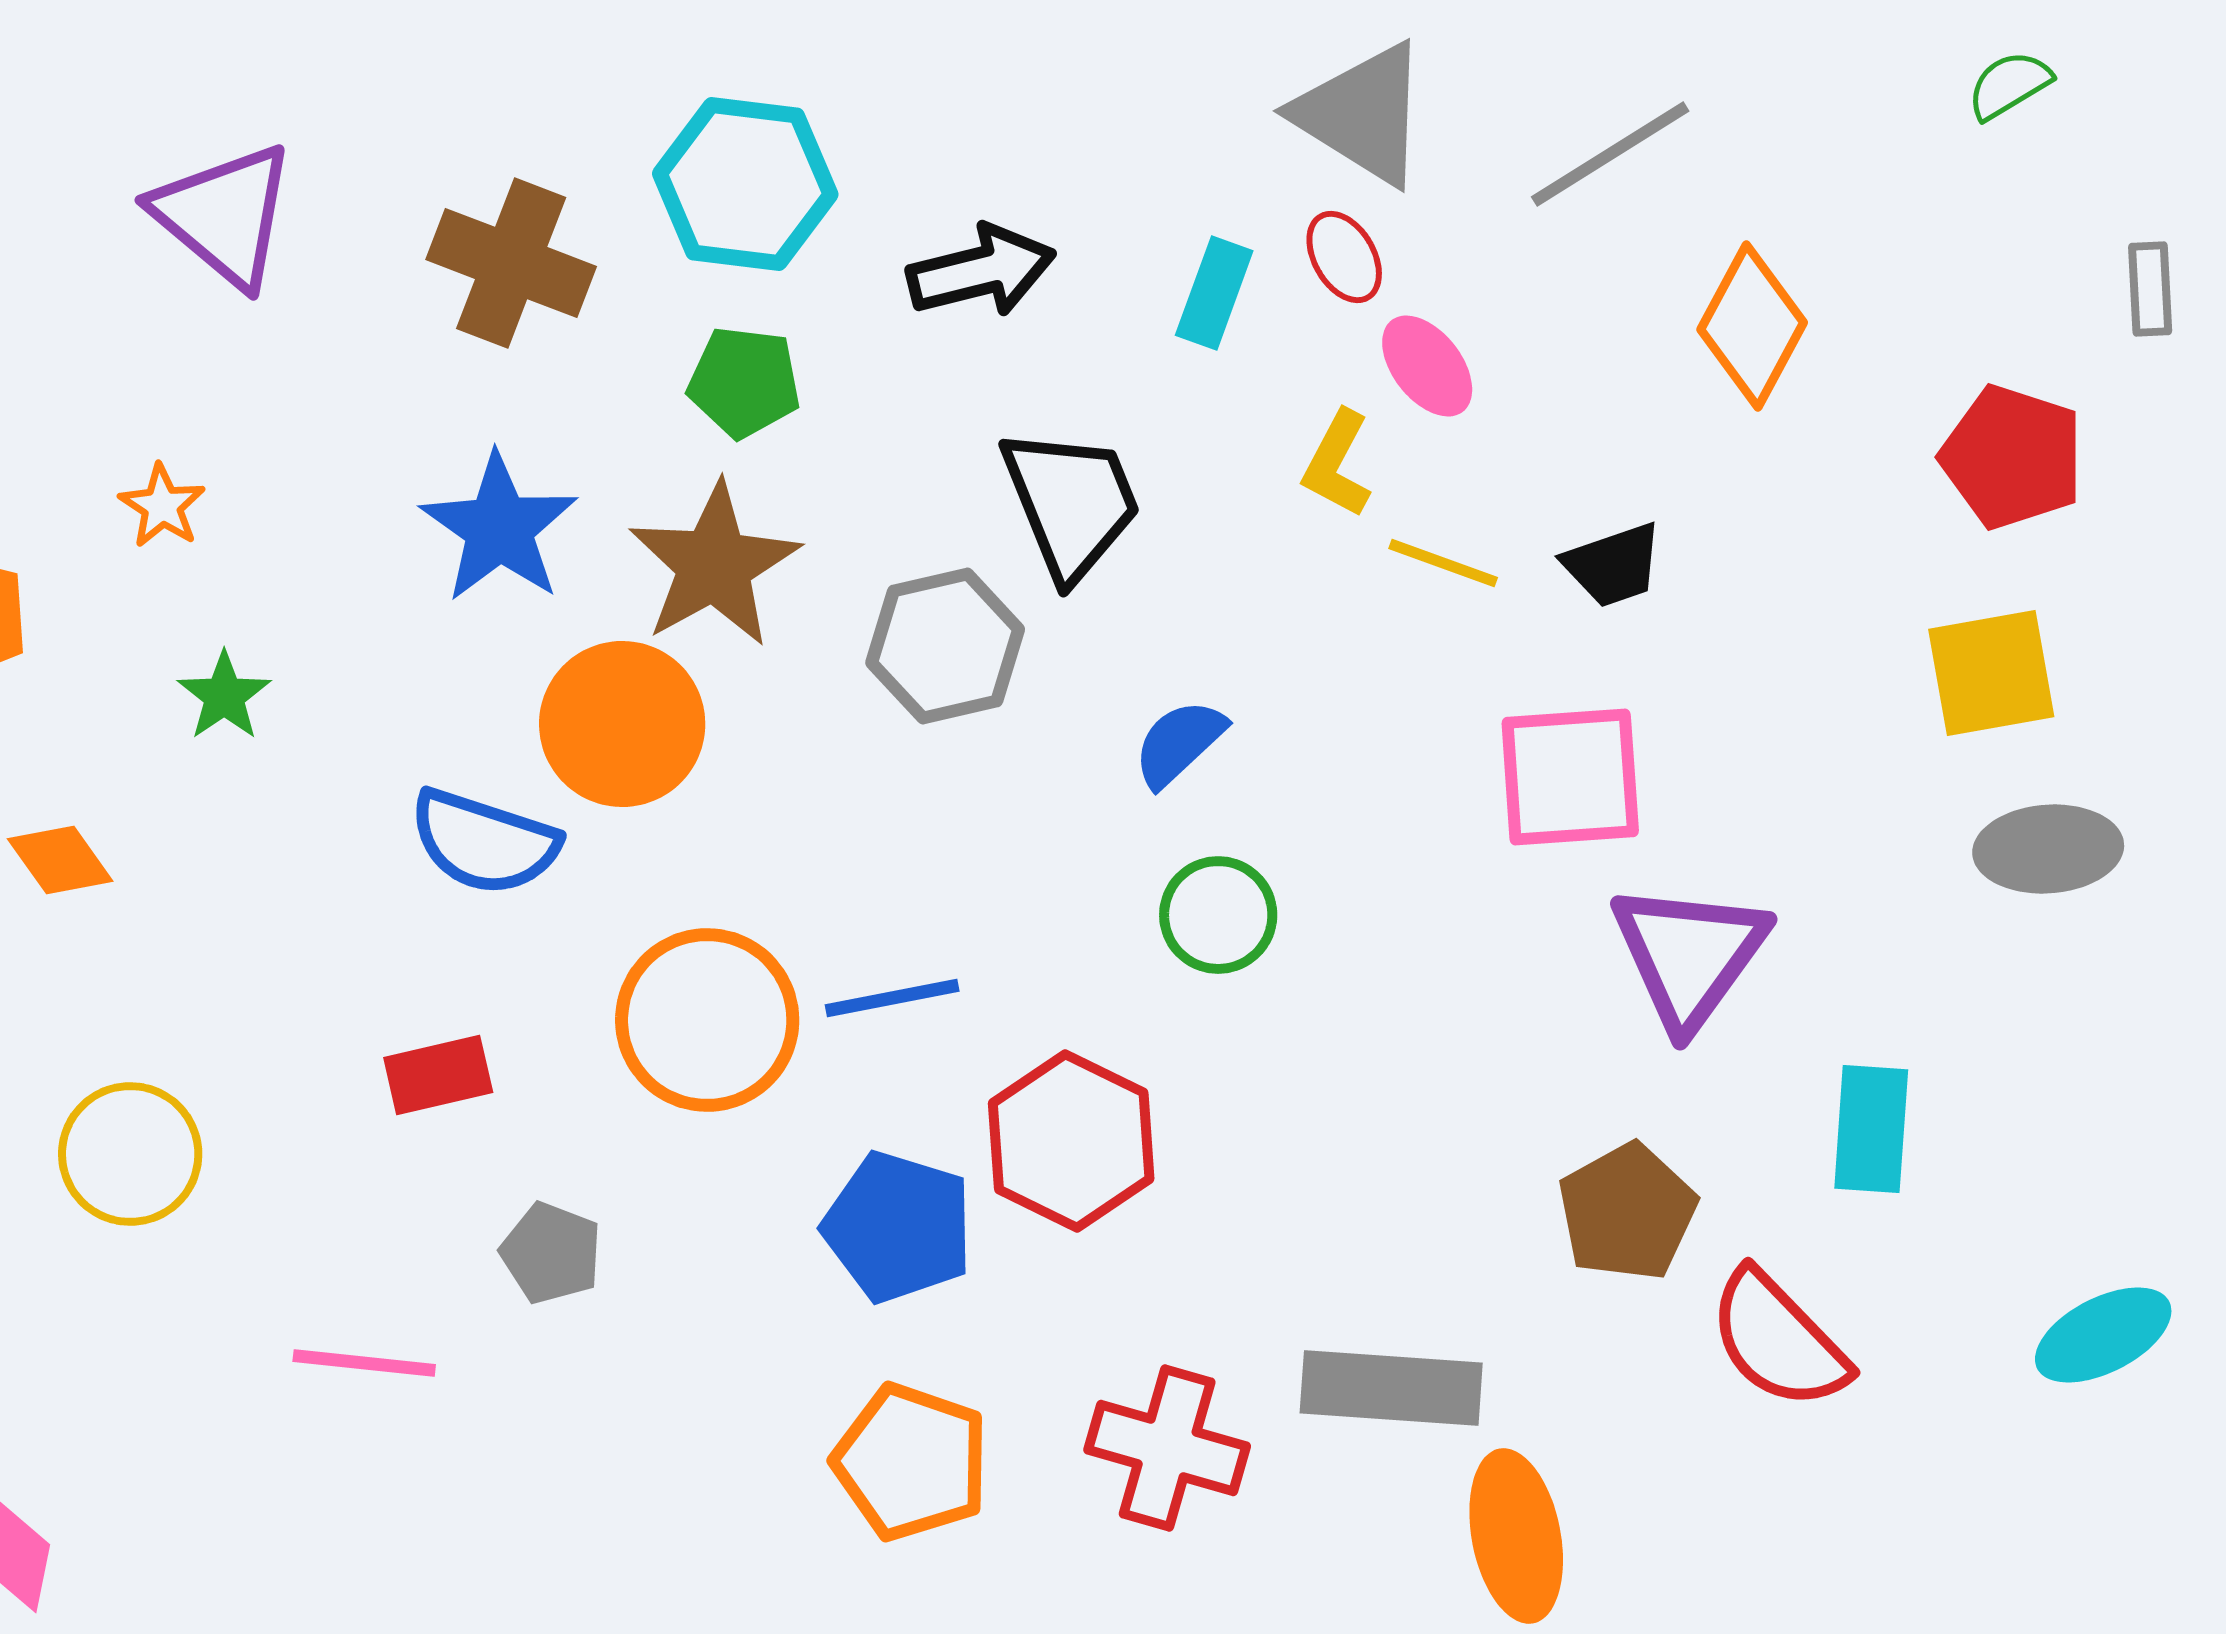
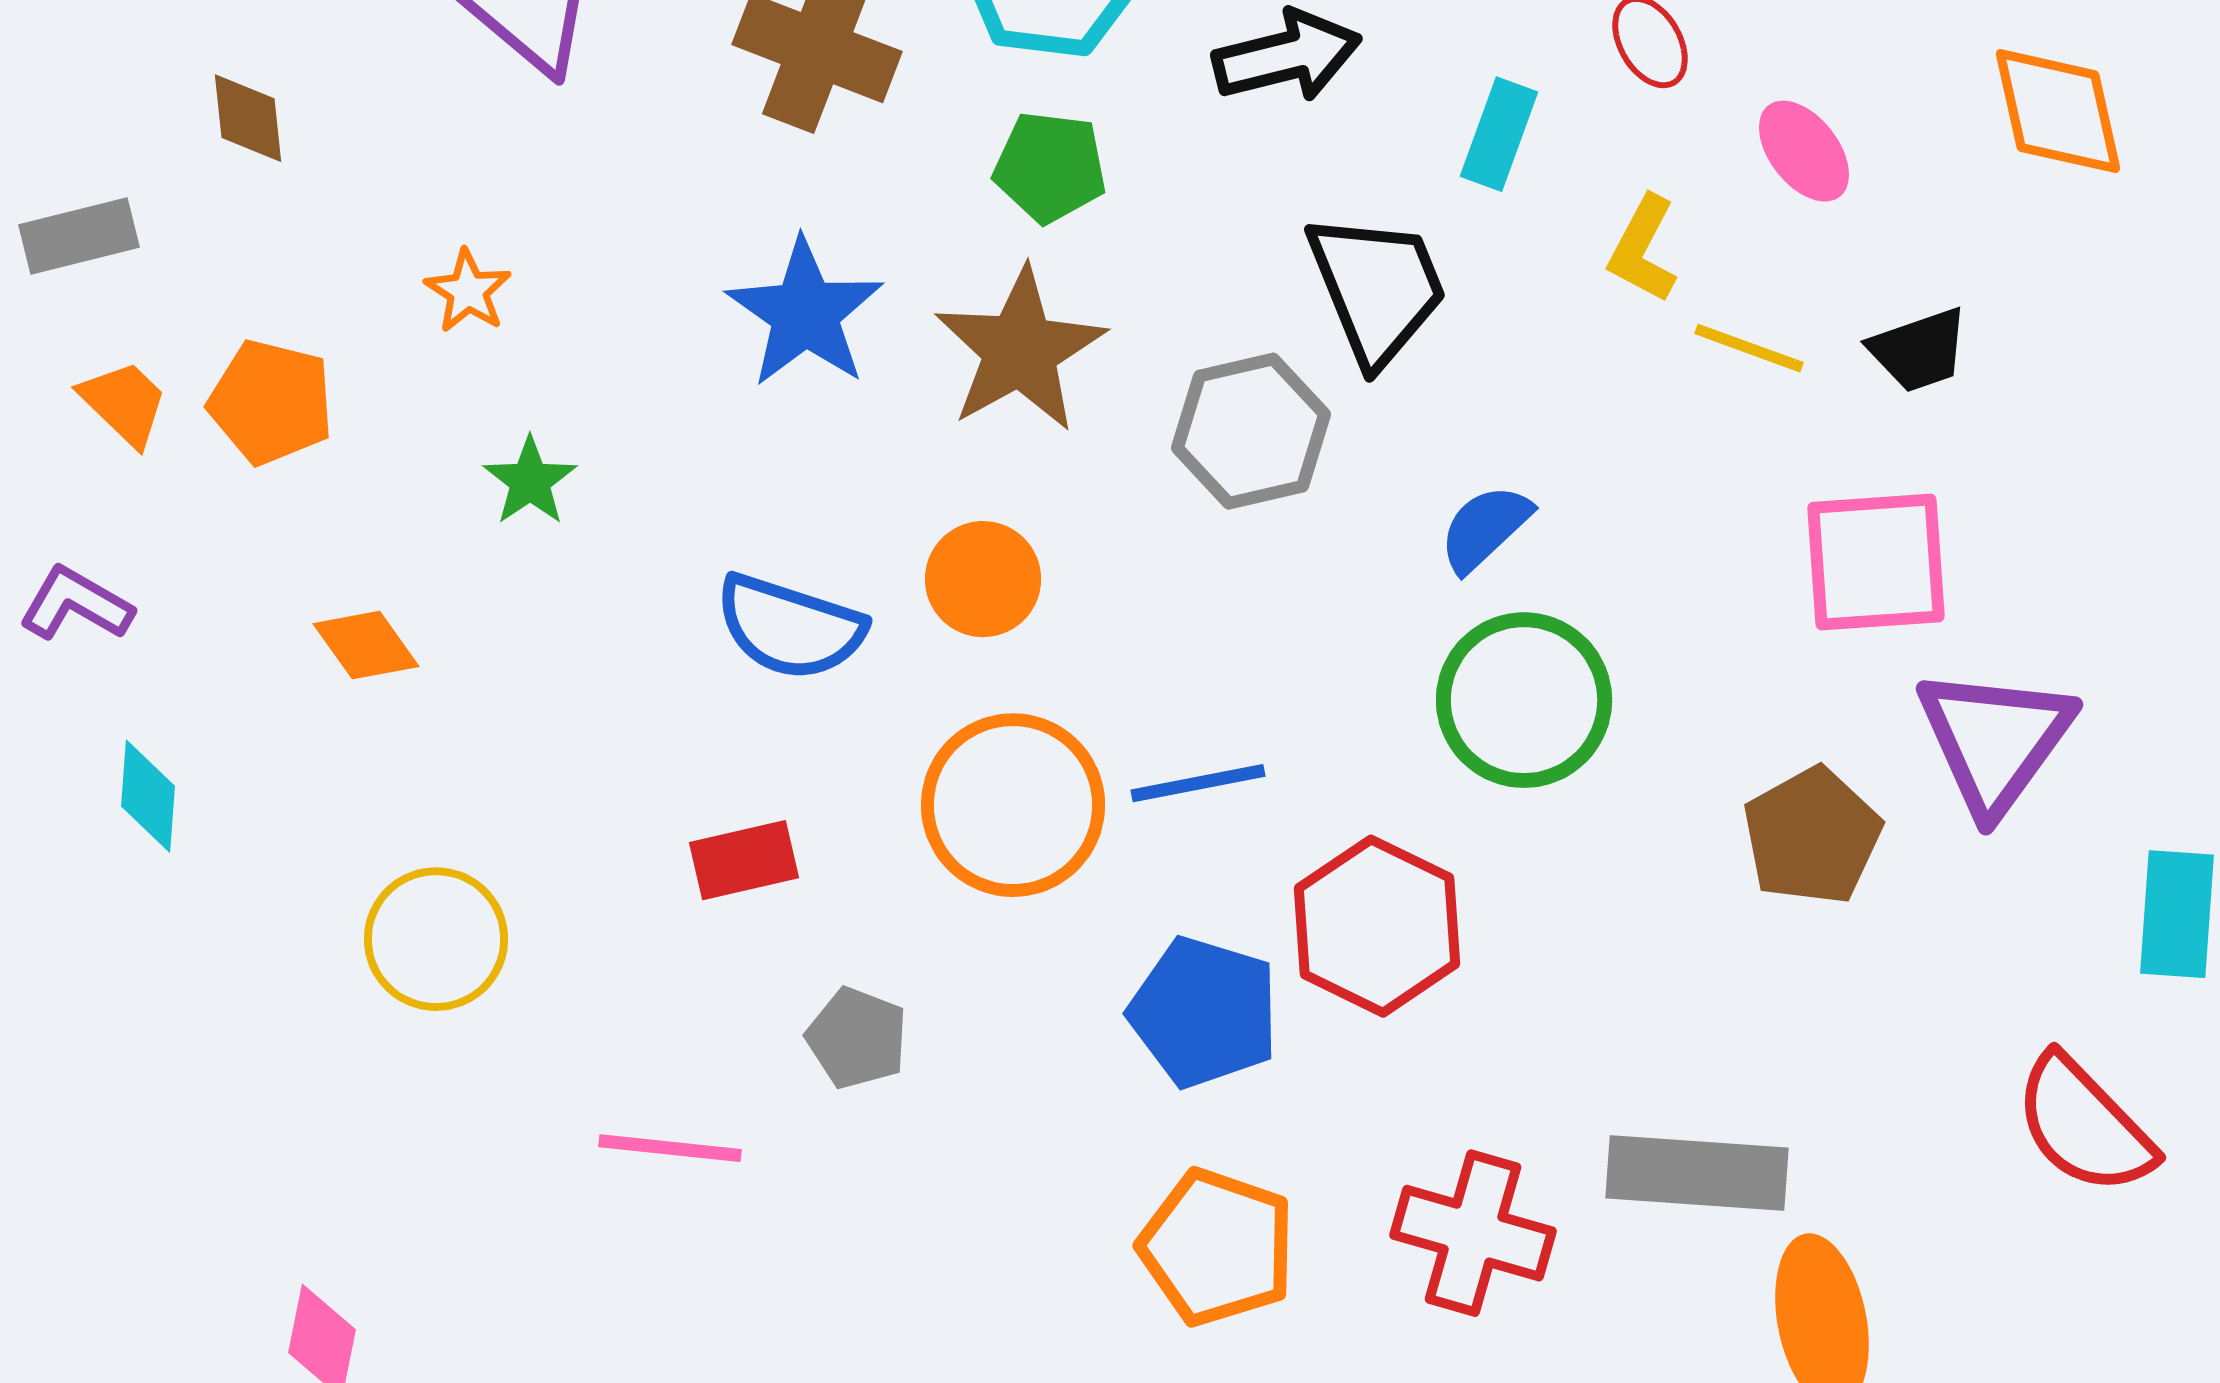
cyan rectangle: (1214, 293) -> (1499, 134), moved
orange diamond: (1752, 326) -> (2058, 111), turned -41
pink ellipse: (1427, 366) -> (1804, 151), moved
orange circle: (622, 724) -> (983, 579), moved, size x0.7
green circle: (1218, 915) -> (1524, 700), size x1.5
brown pentagon: (1627, 1212) -> (1812, 836), moved

